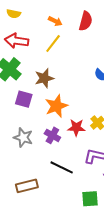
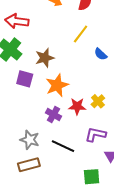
yellow line: (53, 43) -> (81, 34), moved
gray star: (23, 138) -> (30, 140), moved

